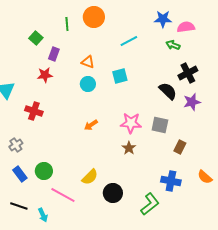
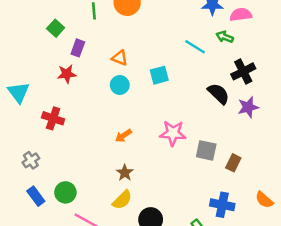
cyan line: (129, 41) -> (195, 47), moved, turned 60
gray square: (160, 125) -> (206, 150), moved
brown star: (129, 148) -> (125, 173), moved

